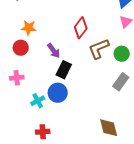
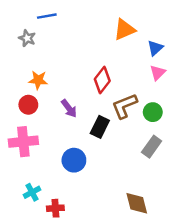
black rectangle: (64, 70) -> (100, 127), moved
pink cross: (17, 78) -> (23, 142), size x1.6
cyan cross: (38, 101) -> (32, 192), moved

